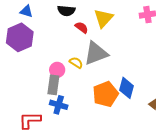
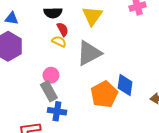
red semicircle: (82, 28) -> (63, 29), moved, turned 32
yellow semicircle: (76, 63) -> (59, 41), moved
gray rectangle: (53, 85) -> (49, 91), turned -30

